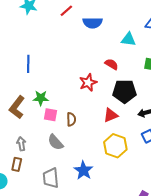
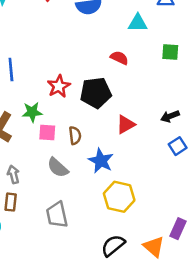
red star: (88, 83) -> (59, 86), moved
black pentagon: (125, 91) -> (96, 93), moved
yellow hexagon: (115, 146) -> (119, 197), moved
blue star: (83, 170) -> (101, 161), moved

